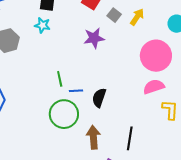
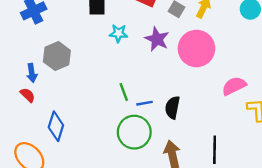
cyan star: (42, 25) -> (118, 33), moved
purple star: (94, 38) -> (157, 39), turned -30
pink circle: (156, 56) -> (196, 48), moved

